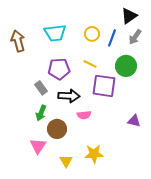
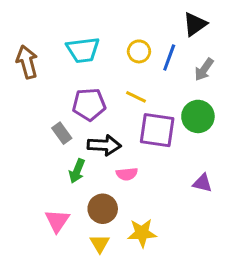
gray arrow: (135, 37) -> (204, 70), moved
green circle: (126, 66) -> (198, 116), moved
green arrow: (41, 113) -> (77, 171), moved
brown circle: (57, 129) -> (103, 209), moved

